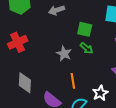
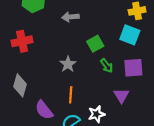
green square: (85, 29) -> (95, 44), turned 35
green arrow: (87, 48) -> (107, 66), moved

